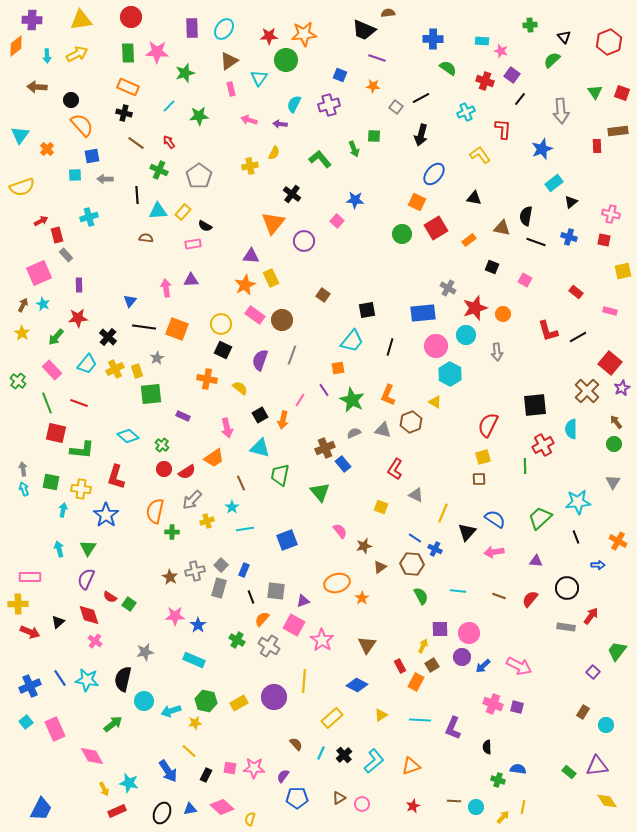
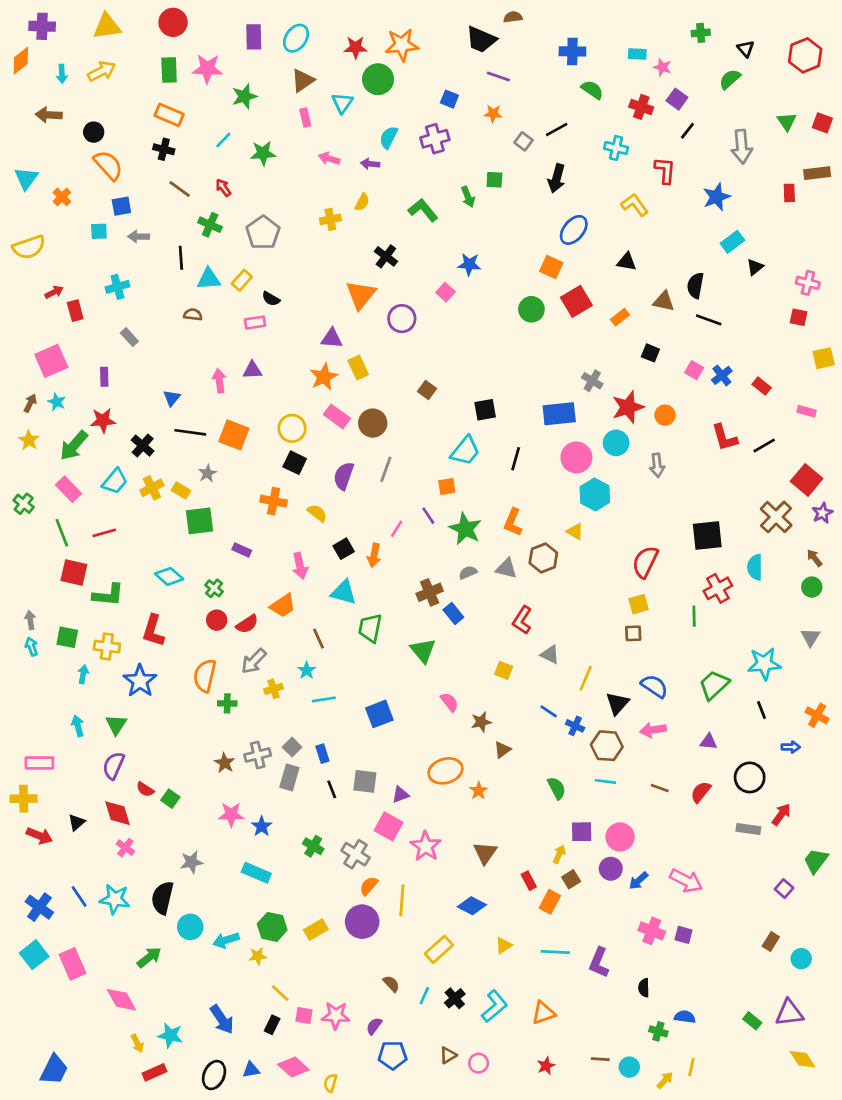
cyan cross: (466, 112) -> (616, 148), turned 36
blue cross: (569, 237) -> (722, 375), moved, turned 35
gray rectangle: (66, 255) -> (129, 337), moved
green arrow: (56, 337) -> (74, 446), size x1.4
yellow rectangle: (137, 371) -> (181, 490), turned -40
red line: (79, 403) -> (104, 533), turned -36
brown hexagon: (412, 564) -> (607, 746), moved
blue rectangle: (244, 570) -> (322, 754), turned -40
orange semicircle: (262, 619) -> (369, 886), moved
blue cross: (30, 686) -> (39, 907), turned -30
cyan square: (26, 722) -> (34, 955), size x1.5
yellow line: (189, 751) -> (280, 993), moved

